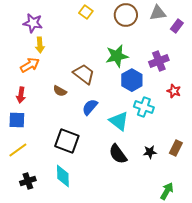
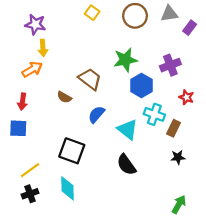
brown rectangle: (176, 148) -> (174, 128), moved
yellow line: (18, 150) -> (30, 170), moved
black star: (150, 152) -> (178, 157), moved

